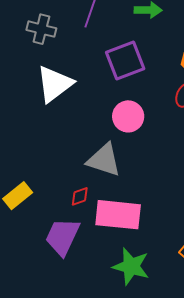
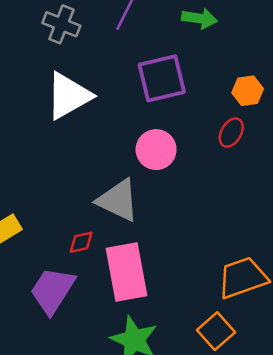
pink rectangle: (118, 215) -> (126, 272), turned 66

